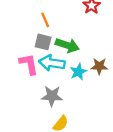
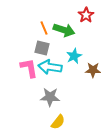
green arrow: (67, 45) -> (64, 30), moved
cyan star: (78, 72) -> (74, 56), moved

